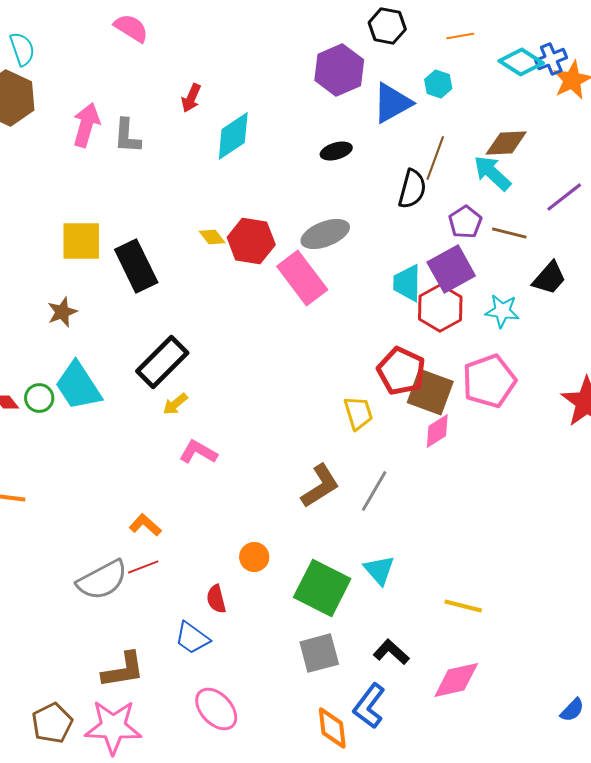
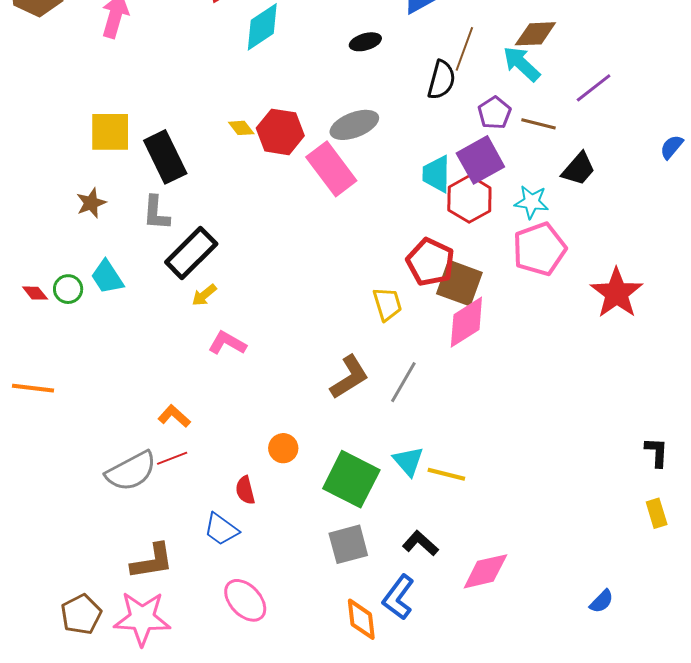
gray L-shape: (127, 136) -> (156, 213), moved
pink pentagon: (489, 381) -> (539, 249), moved
cyan trapezoid: (78, 386) -> (107, 277), size x0.7
pink diamond: (437, 431) -> (466, 322), size x1.5
yellow line: (463, 606) -> (446, 474), moved

